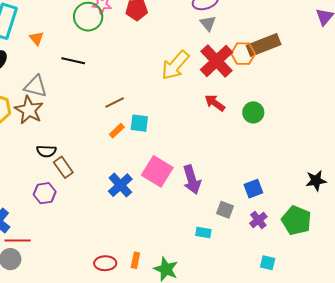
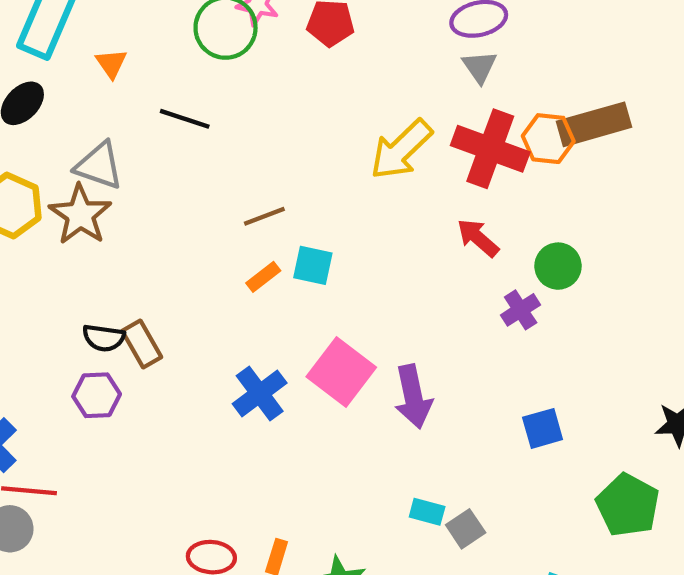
red cross: (217, 61) -> (490, 149), turned -32
black semicircle: (46, 151) -> (104, 338), moved
gray square: (225, 210) -> (466, 529), moved, turned 30
purple cross: (258, 220) -> (521, 310), moved

